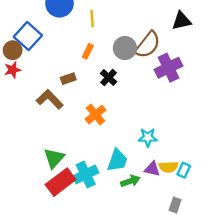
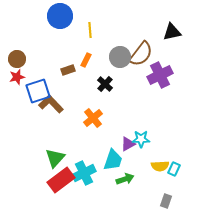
blue square: (28, 36) -> (38, 91), moved, turned 30
brown rectangle: (68, 79) -> (68, 70), moved
purple triangle: (152, 169) -> (128, 144), moved, turned -42

